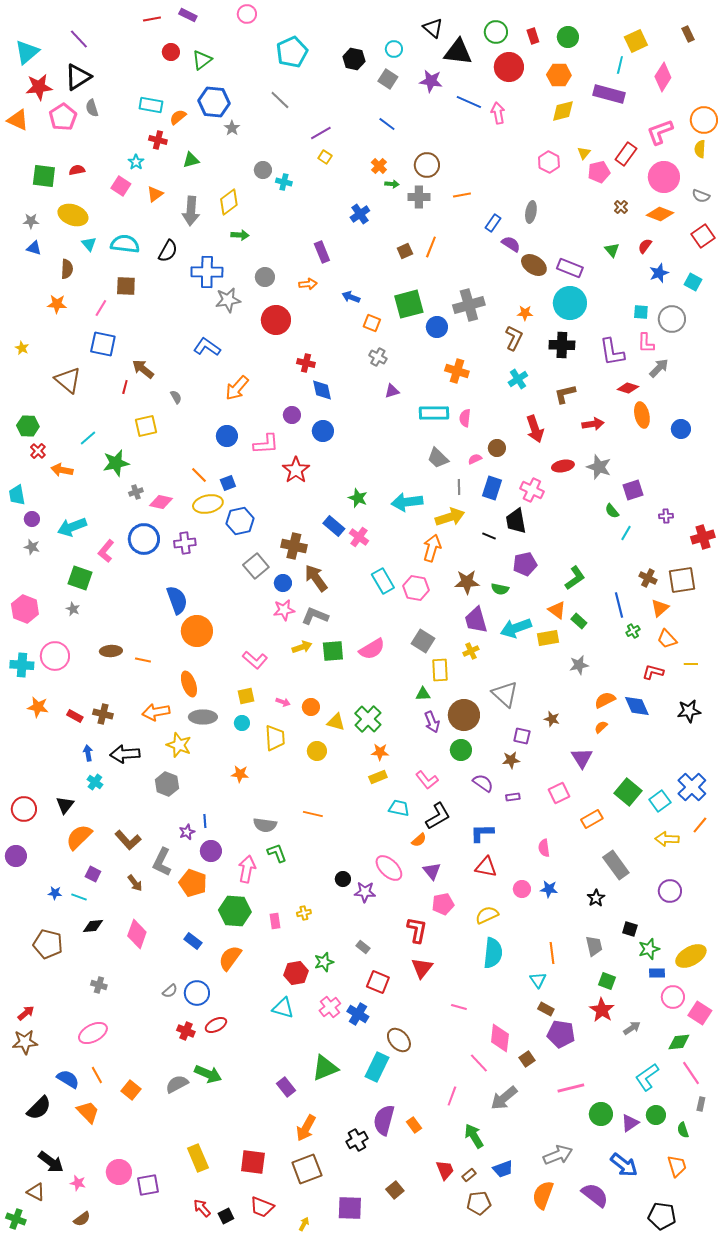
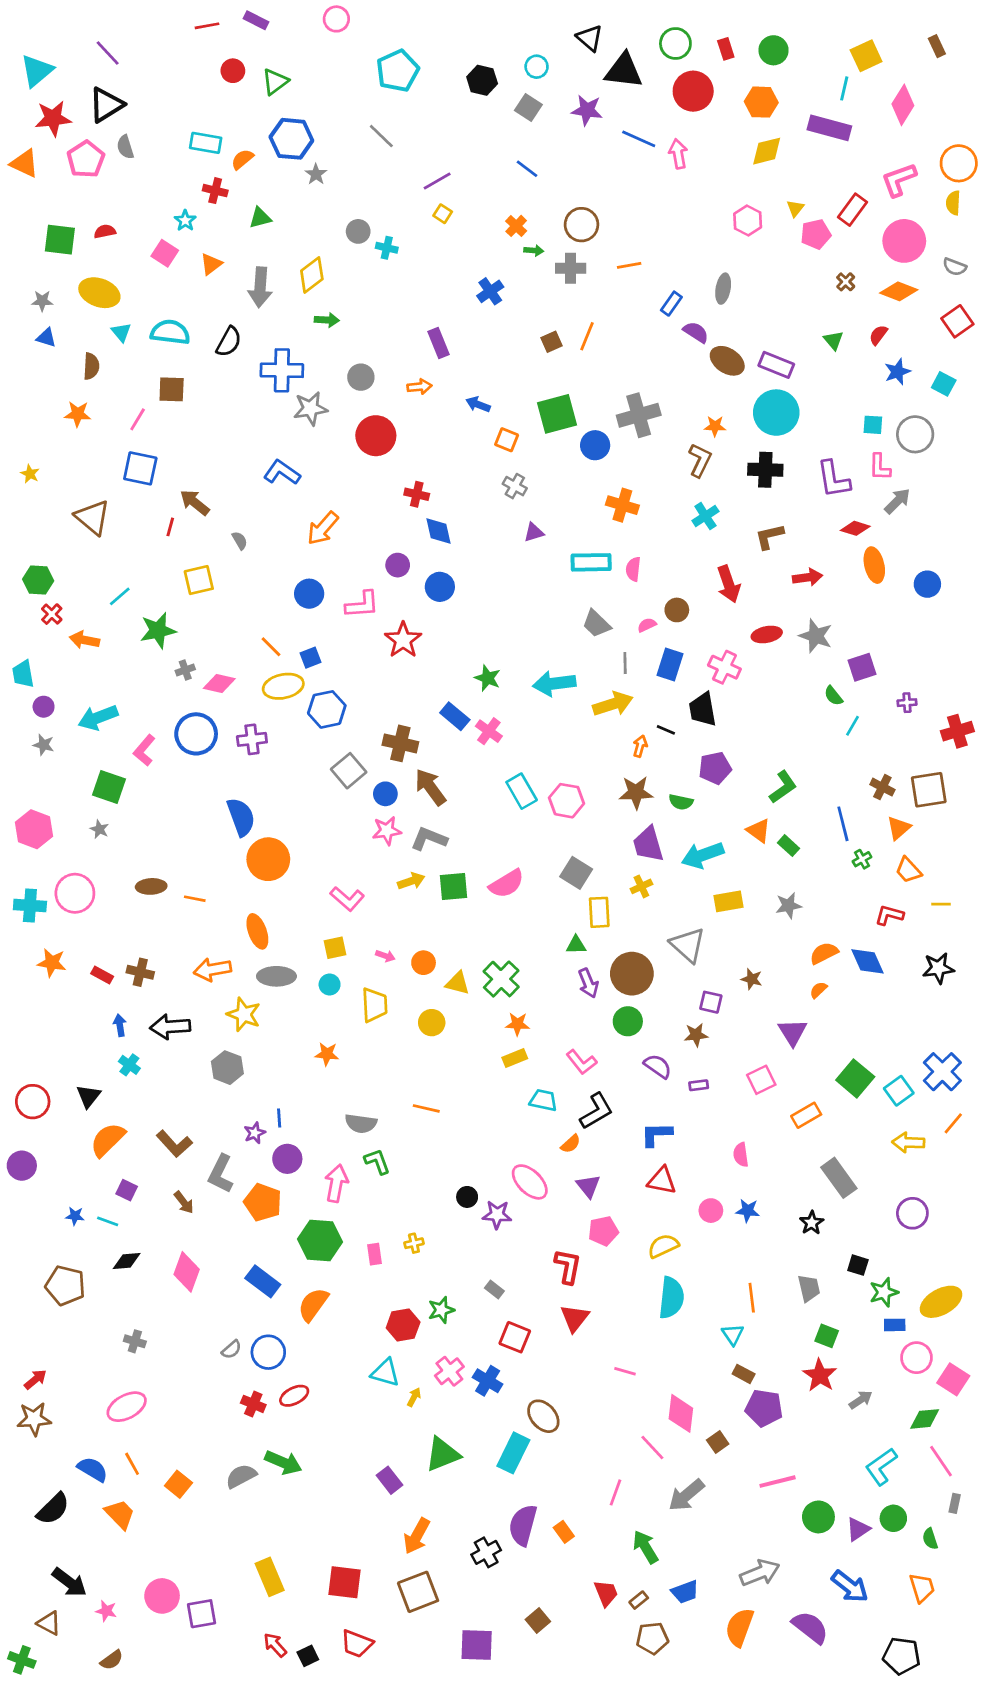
orange arrow: (432, 548) -> (640, 746), moved, size x0.6
yellow rectangle: (548, 638) -> (729, 901), moved
blue rectangle: (193, 941) -> (263, 1281), size x1.4
yellow arrow: (304, 1224) -> (414, 1397), moved

